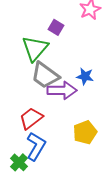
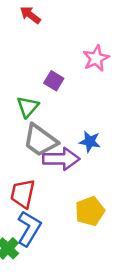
green triangle: (35, 48) -> (28, 107), size x0.7
red trapezoid: (31, 118) -> (23, 194), turned -40

